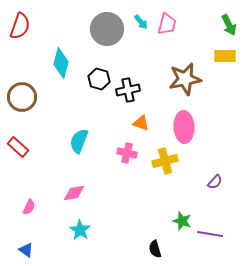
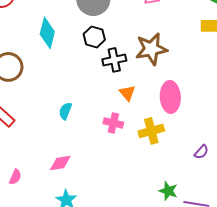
black hexagon: (99, 79) -> (94, 37), moved
brown star: (185, 79) -> (151, 49), moved
orange triangle: (141, 123) -> (127, 93), turned 30
cyan semicircle: (79, 141) -> (65, 111), size x0.7

